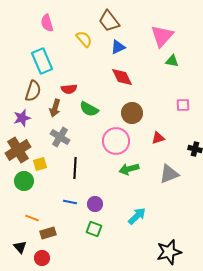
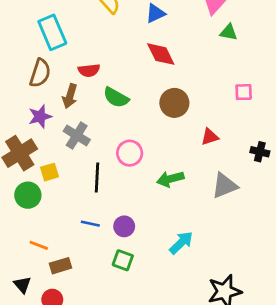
purple star: (22, 118) -> (40, 116), moved
pink circle: (116, 141) -> (130, 153), moved, size x0.7

